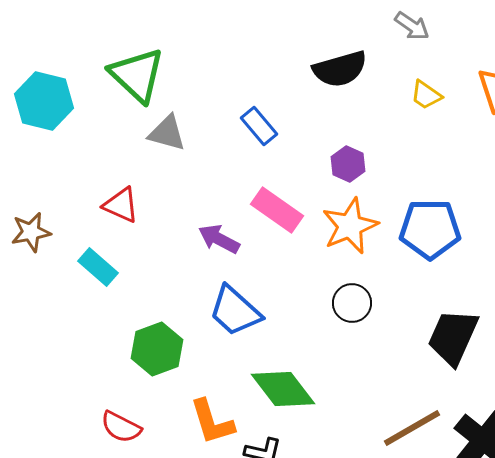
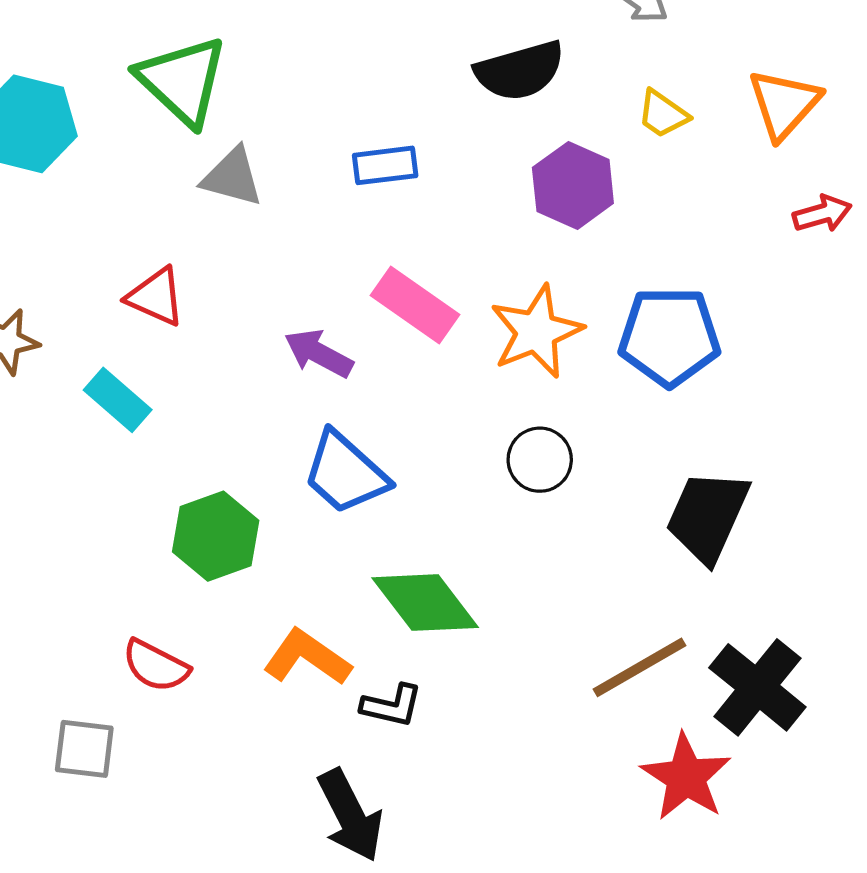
blue rectangle: (259, 126) -> (385, 165), turned -57
purple hexagon: (348, 164) -> (573, 185), moved, size x1.4
orange L-shape: (212, 422) -> (307, 657), turned 142

